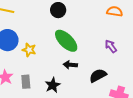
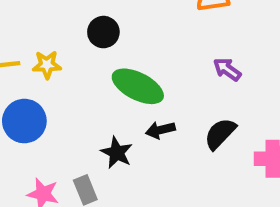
yellow star: (29, 50) -> (47, 65), moved
black star: (53, 85) -> (117, 153), moved

